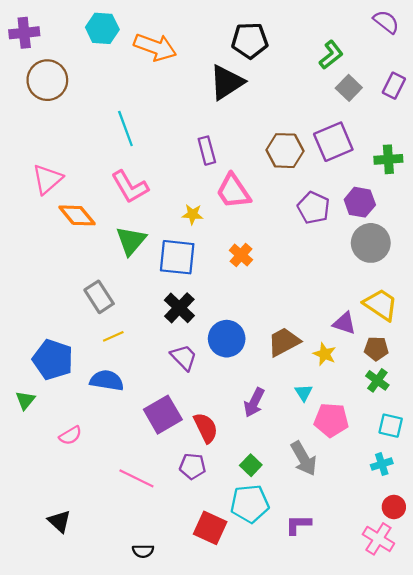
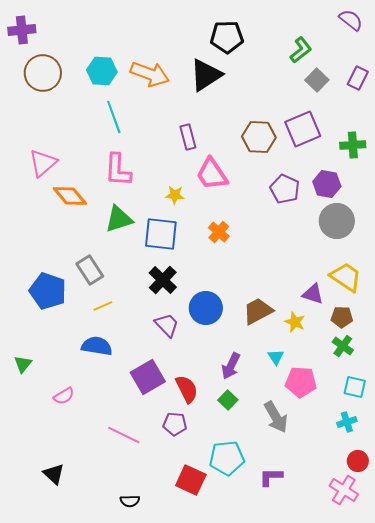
cyan hexagon: (102, 28) -> (102, 71), moved
orange arrow: (155, 47) -> (150, 74), moved
pink L-shape: (130, 187) -> (118, 170), turned 33
green triangle: (131, 241) -> (119, 219), turned 32
blue pentagon: (53, 360) -> (48, 291), moved
green square: (251, 465) -> (228, 400), moved

